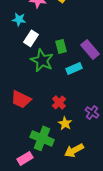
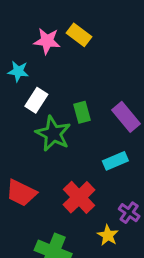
cyan rectangle: (74, 68) -> (115, 161), moved
red cross: (59, 102) -> (79, 197), size x1.5
yellow star: (65, 123) -> (108, 235), moved

